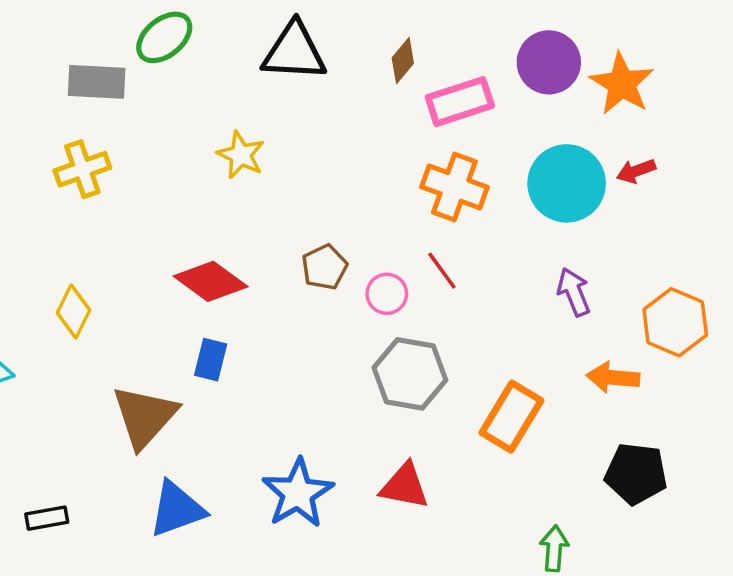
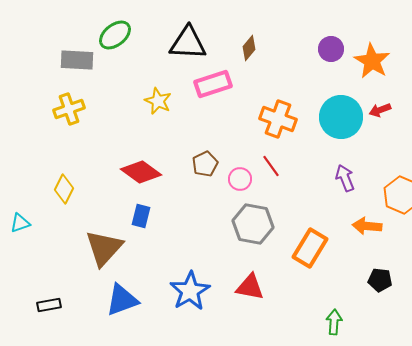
purple circle: (549, 62) -> (331, 49), size x0.7
pink rectangle: (460, 102) -> (213, 84), moved
black pentagon: (636, 474) -> (380, 280), size x0.7

